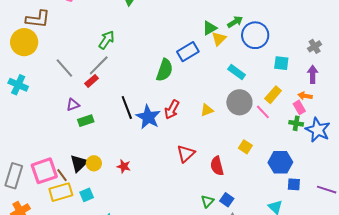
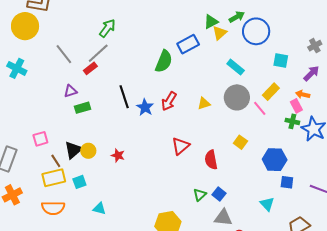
purple arrow: (313, 74) -> (311, 73), turned 42
blue star: (148, 117) -> (145, 107), size x0.7
pink square: (44, 171) -> (40, 139), moved, size x0.6

